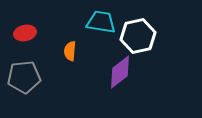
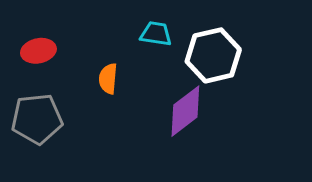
cyan trapezoid: (101, 22) -> (156, 34), size x0.7

